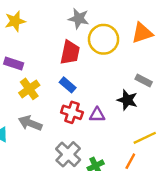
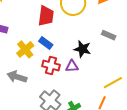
yellow cross: (29, 89) -> (25, 49), moved
black star: (127, 100) -> (82, 49), moved

